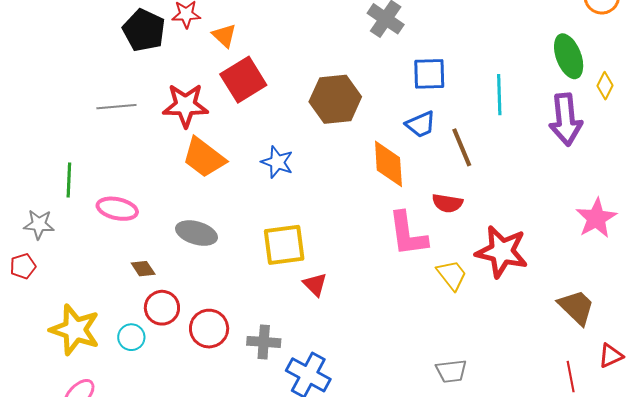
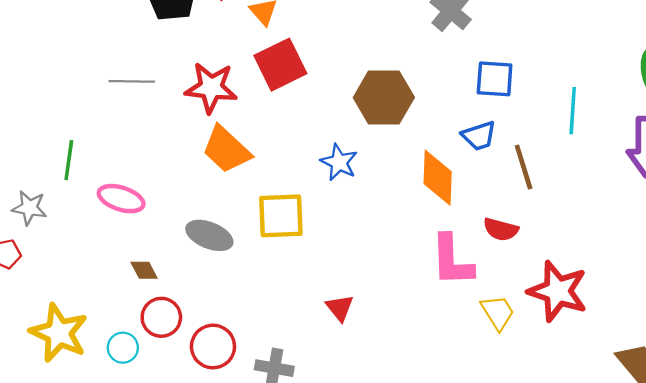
blue star: (277, 162) -> (339, 162), moved
yellow square: (284, 245) -> (281, 216), moved

